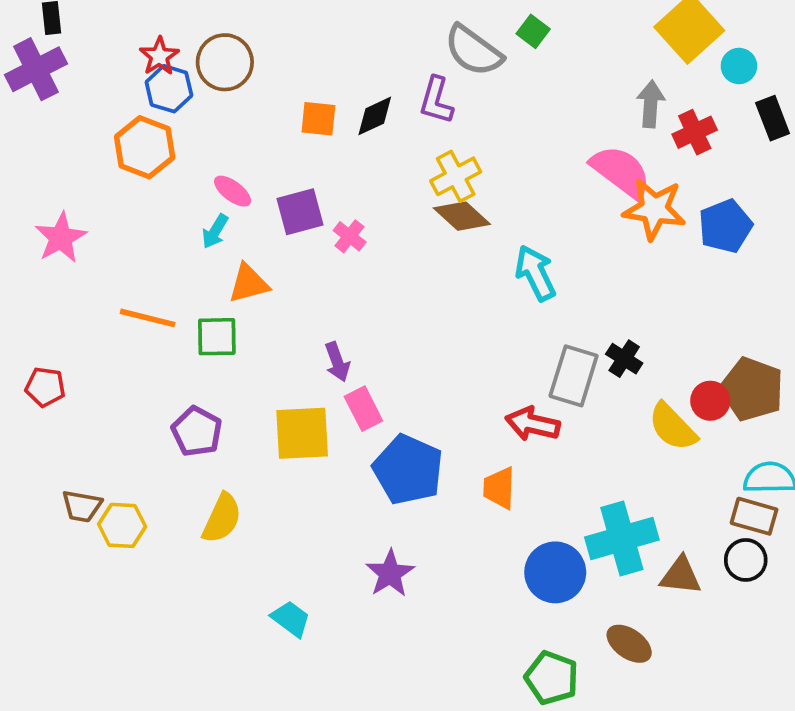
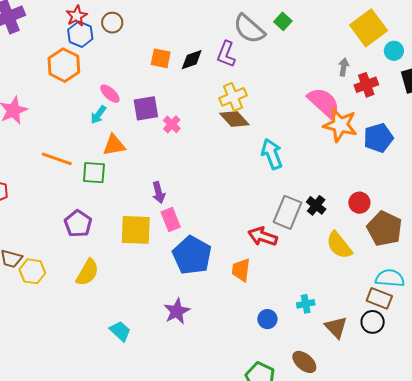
brown circle: (225, 62) -> (112, 23), size x0.7
gray arrow: (651, 104) -> (344, 67), size x0.7
red circle: (710, 401) -> (359, 203), moved
cyan cross: (622, 539) -> (306, 304), size x0.5
blue circle: (555, 572) -> (267, 319), size x0.6
brown triangle: (681, 576) -> (336, 327), turned 35

